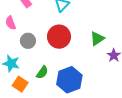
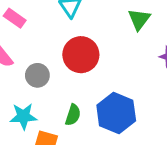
green triangle: (97, 39) -> (139, 19), moved

